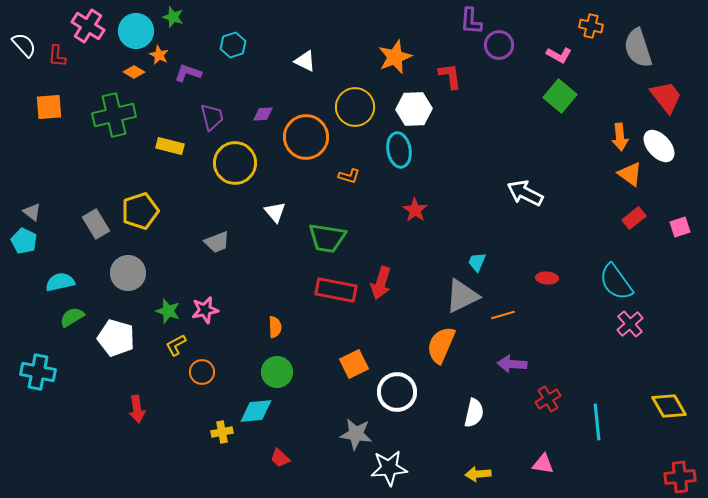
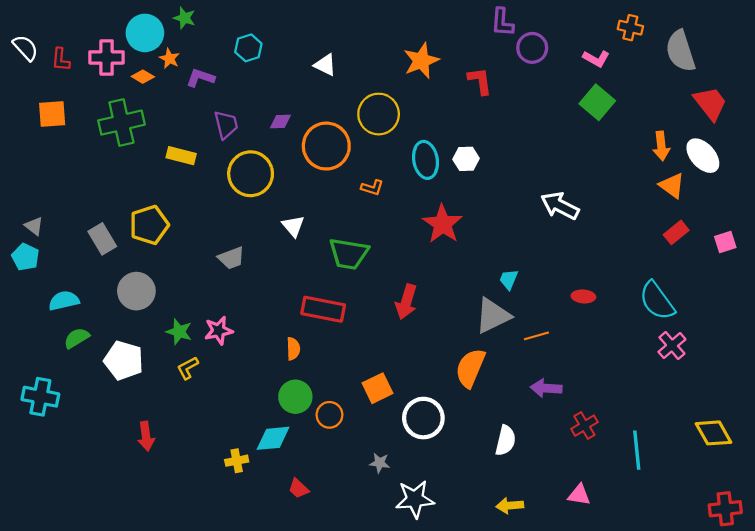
pink cross: (88, 26) -> (107, 57), moved, turned -32
white hexagon: (414, 109) -> (466, 159), moved, size x0.7
red star: (415, 210) -> (443, 224), size x1.5
red rectangle: (336, 290) -> (323, 309), moved
orange circle: (202, 372) -> (329, 415), moved
gray star: (356, 434) -> (380, 463), size x0.6

